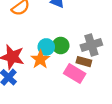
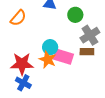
green circle: (61, 45) -> (75, 15), moved
pink rectangle: (75, 74) -> (63, 57), moved

